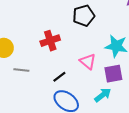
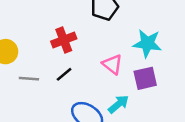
black line: (59, 77) -> (64, 74), moved
cyan arrow: (103, 95) -> (119, 104), moved

